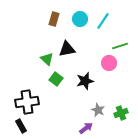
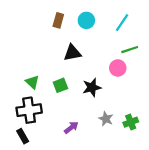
cyan line: (103, 21) -> (122, 23), moved
green triangle: (47, 59) -> (32, 82), moved
green square: (56, 79) -> (60, 85), turned 32
purple arrow: (86, 128) -> (71, 127), moved

